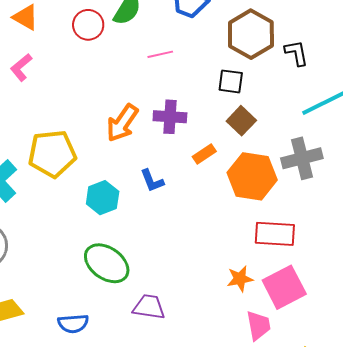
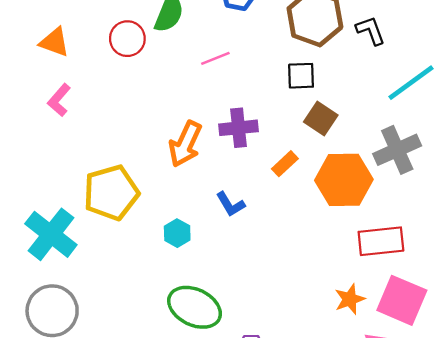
cyan hexagon: (103, 198) -> (177, 233), size x0.7
pink square: (284, 287) -> (402, 300), turned -30

